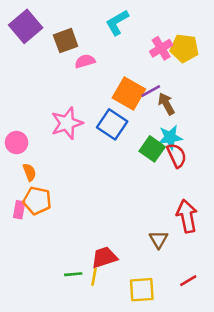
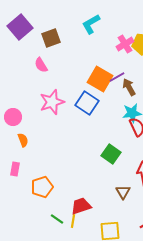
pink semicircle: (85, 61) -> (41, 65), moved, turned -105
green square: (152, 149) -> (111, 154), moved
orange pentagon: (37, 201) -> (42, 187), moved, turned -30
green line: (73, 274) -> (57, 219), turned 40

